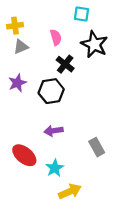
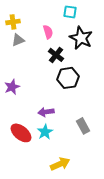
purple star: (17, 83) -> (12, 87), moved
black hexagon: (51, 91) -> (68, 78), moved
cyan star: (55, 168) -> (45, 132), moved

